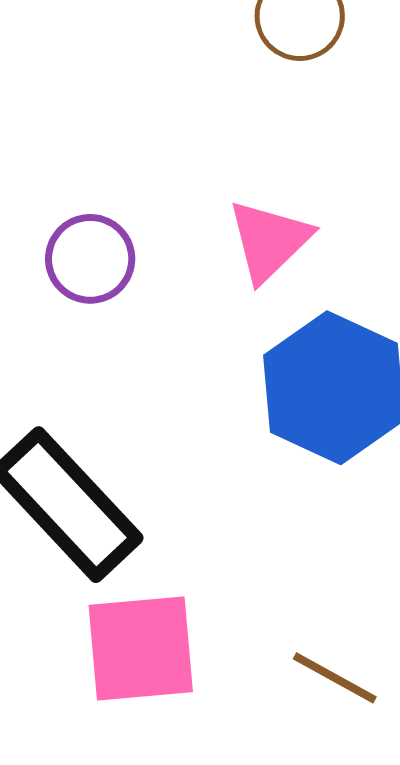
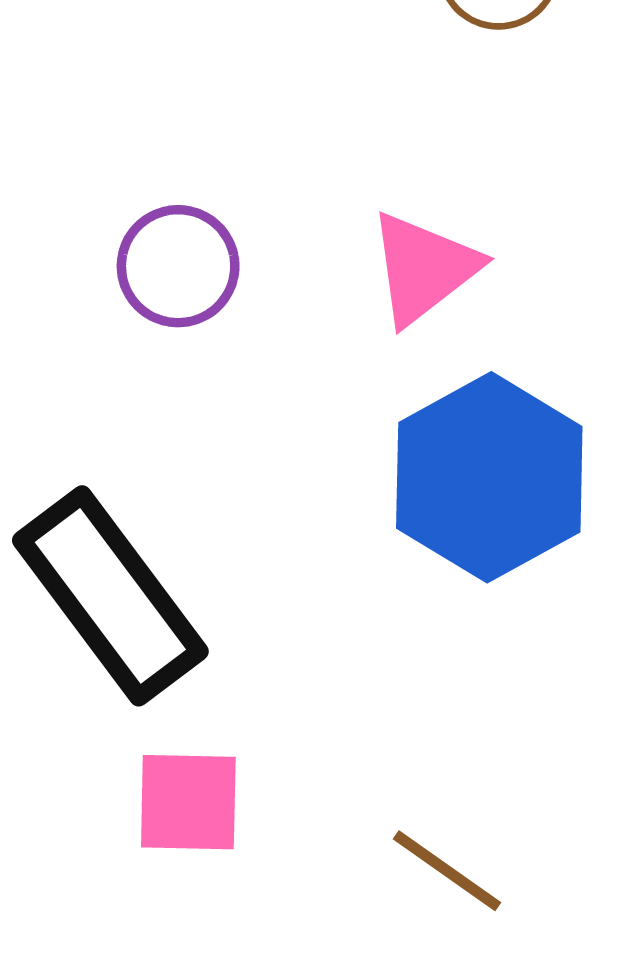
pink square: (141, 649) -> (188, 802), size x0.7

